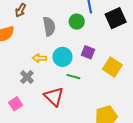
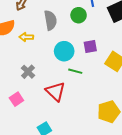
purple square: (88, 52) -> (90, 46), turned -32
yellow arrow: (39, 58) -> (26, 37), moved

